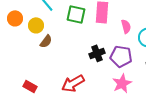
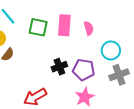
pink semicircle: (126, 26) -> (89, 28), moved

